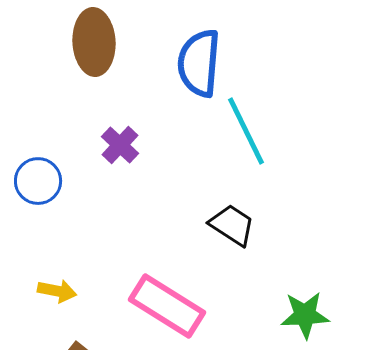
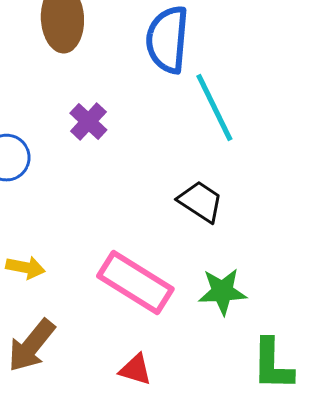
green star: (305, 315) -> (222, 292), moved

